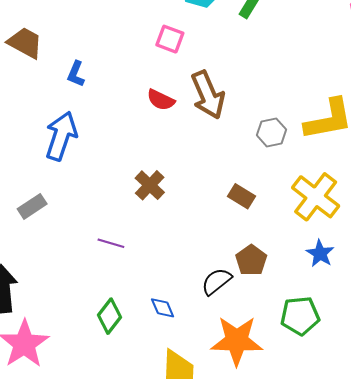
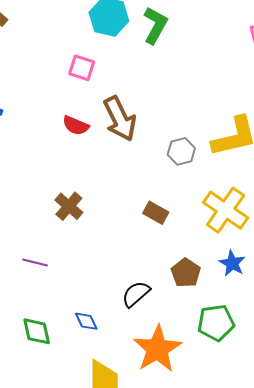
brown pentagon: (251, 260) -> (186, 273), moved
green diamond: (110, 316) -> (37, 331), turned -48
orange star: (237, 341) -> (157, 349), turned -30

